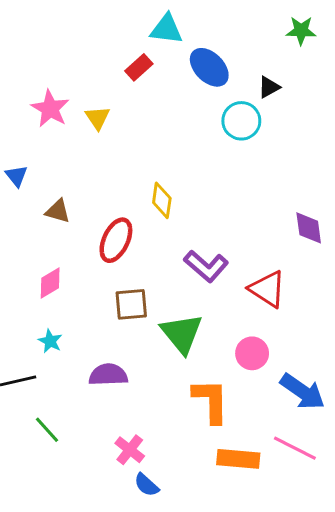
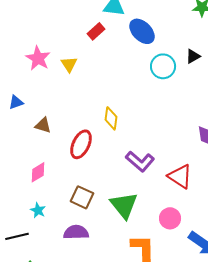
black triangle: (269, 87) -> (193, 56), moved
blue triangle: (16, 176) -> (16, 102), turned 49
brown square: (131, 304) -> (82, 197), moved, turned 30

